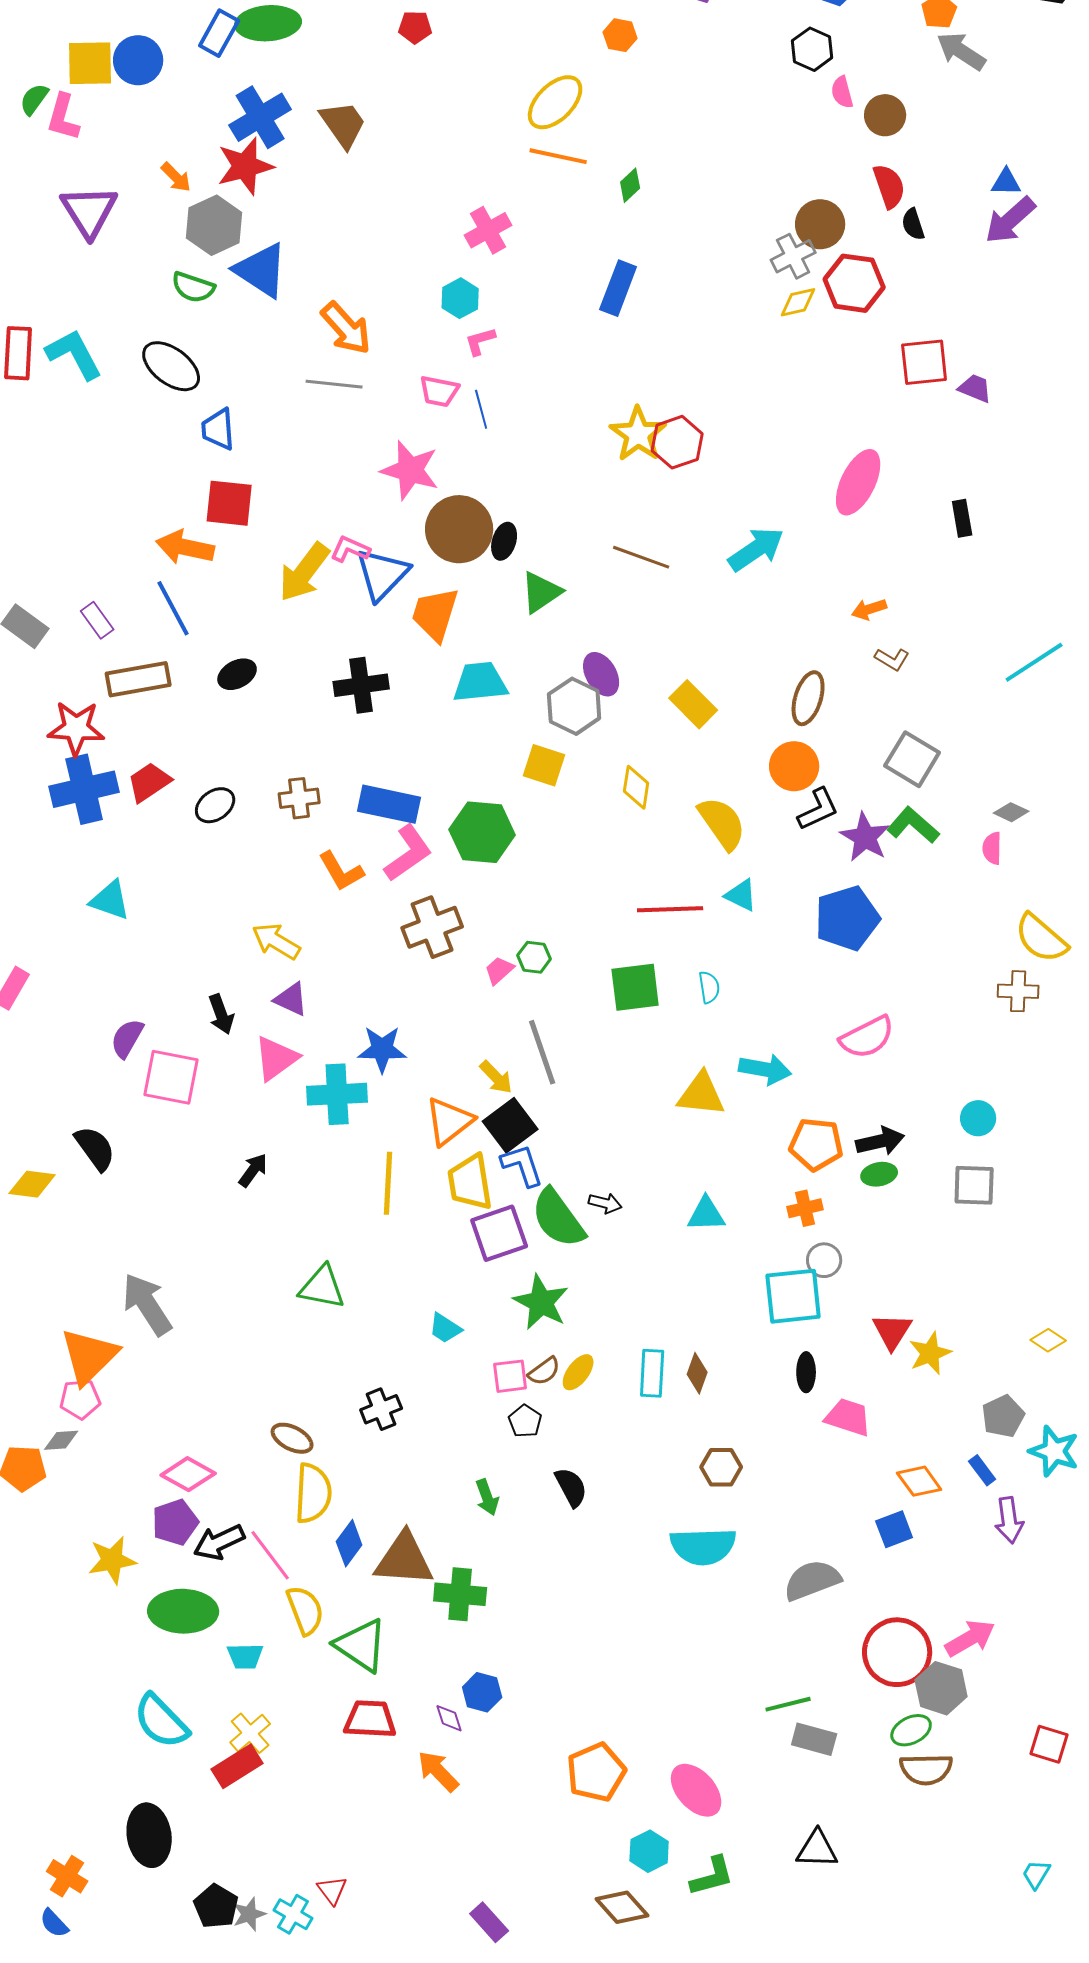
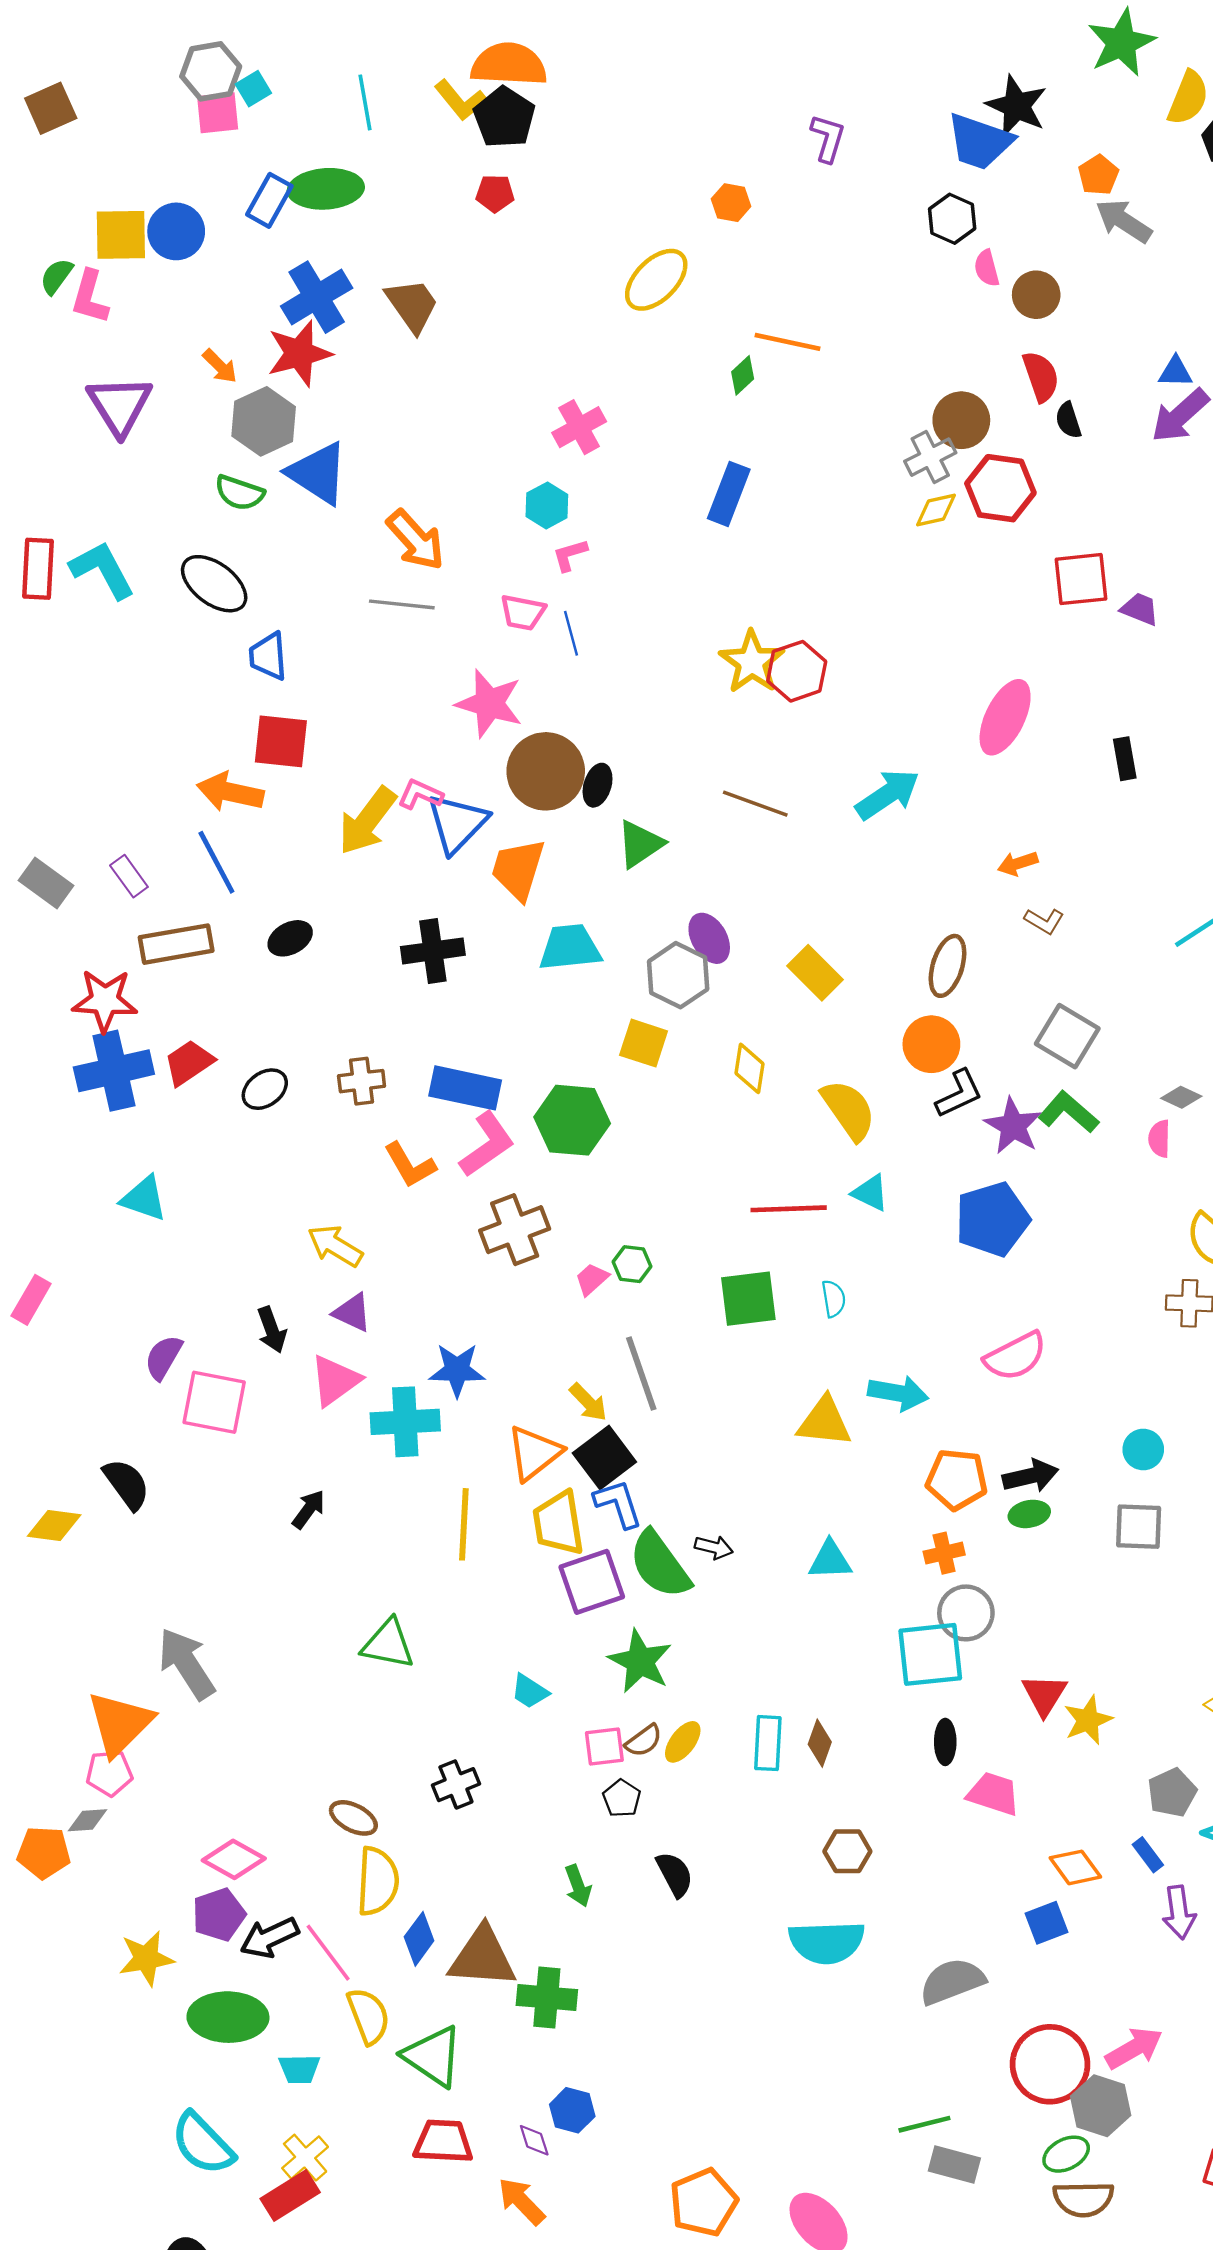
orange line: (558, 156) -> (787, 342), moved
gray circle: (824, 1260) -> (966, 1613), size x1.4

